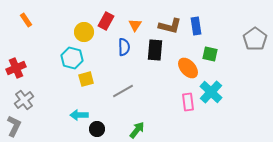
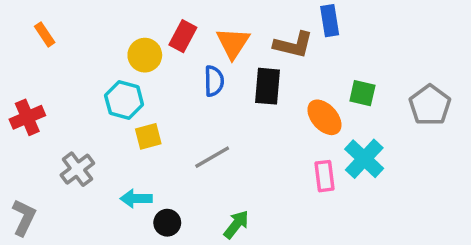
orange triangle: (135, 25) -> (233, 43), size x1.5
blue rectangle: (196, 26) -> (330, 21), moved
gray pentagon: (255, 39) -> (430, 105), moved
gray cross: (24, 100) -> (77, 169), moved

